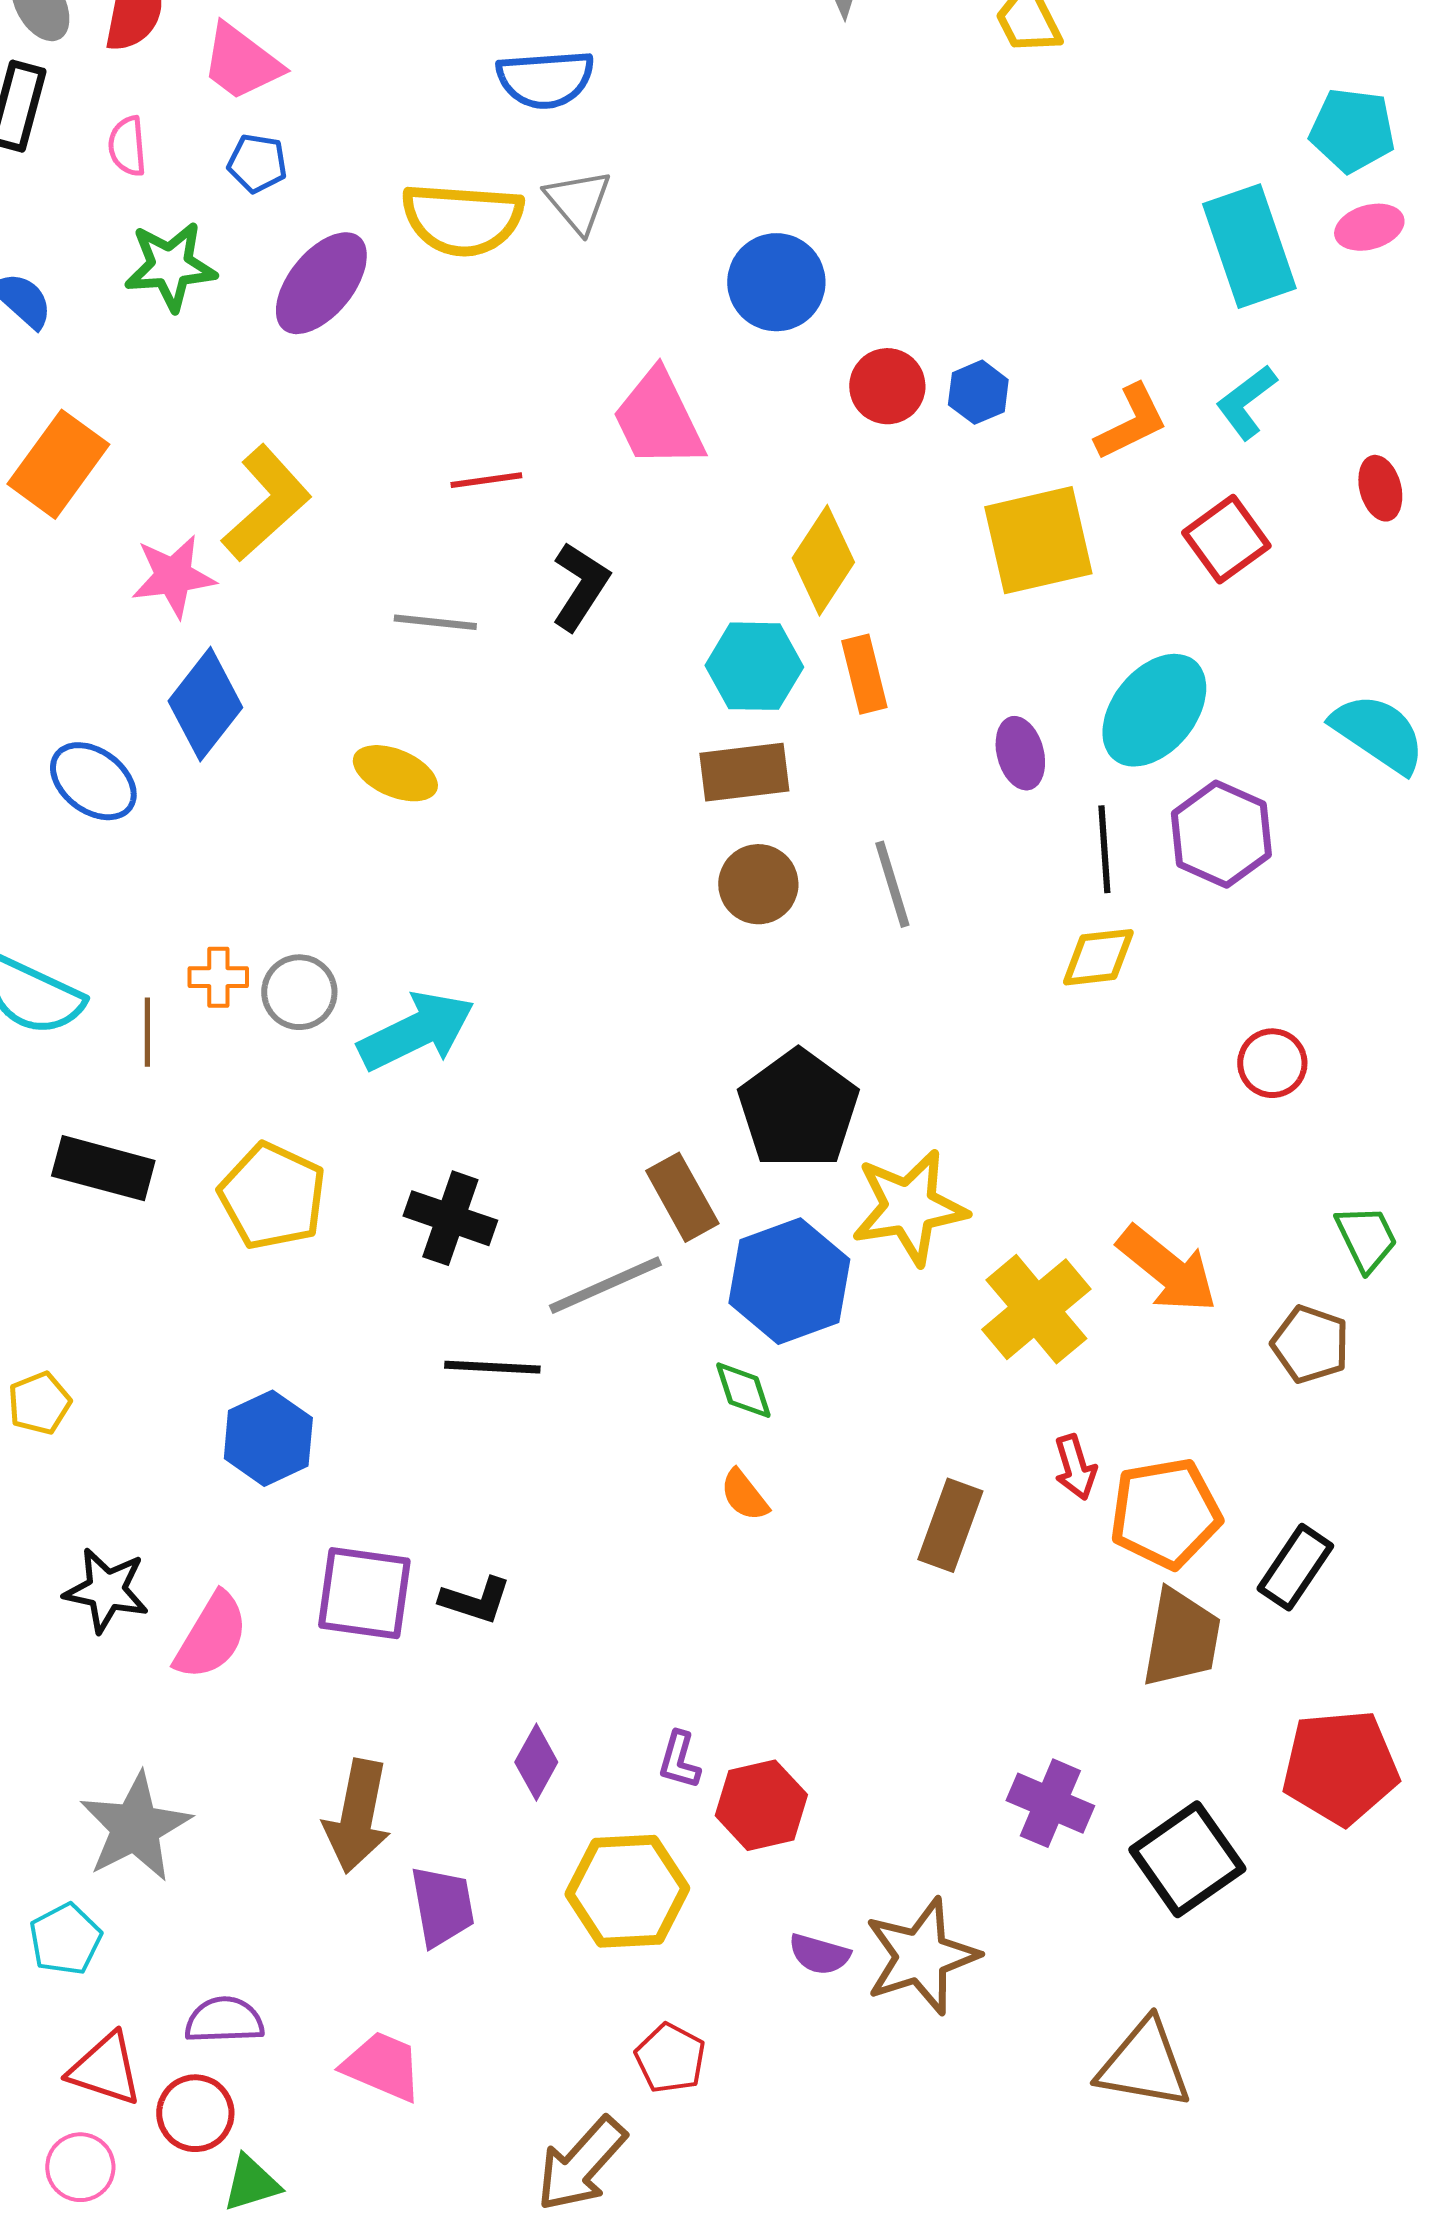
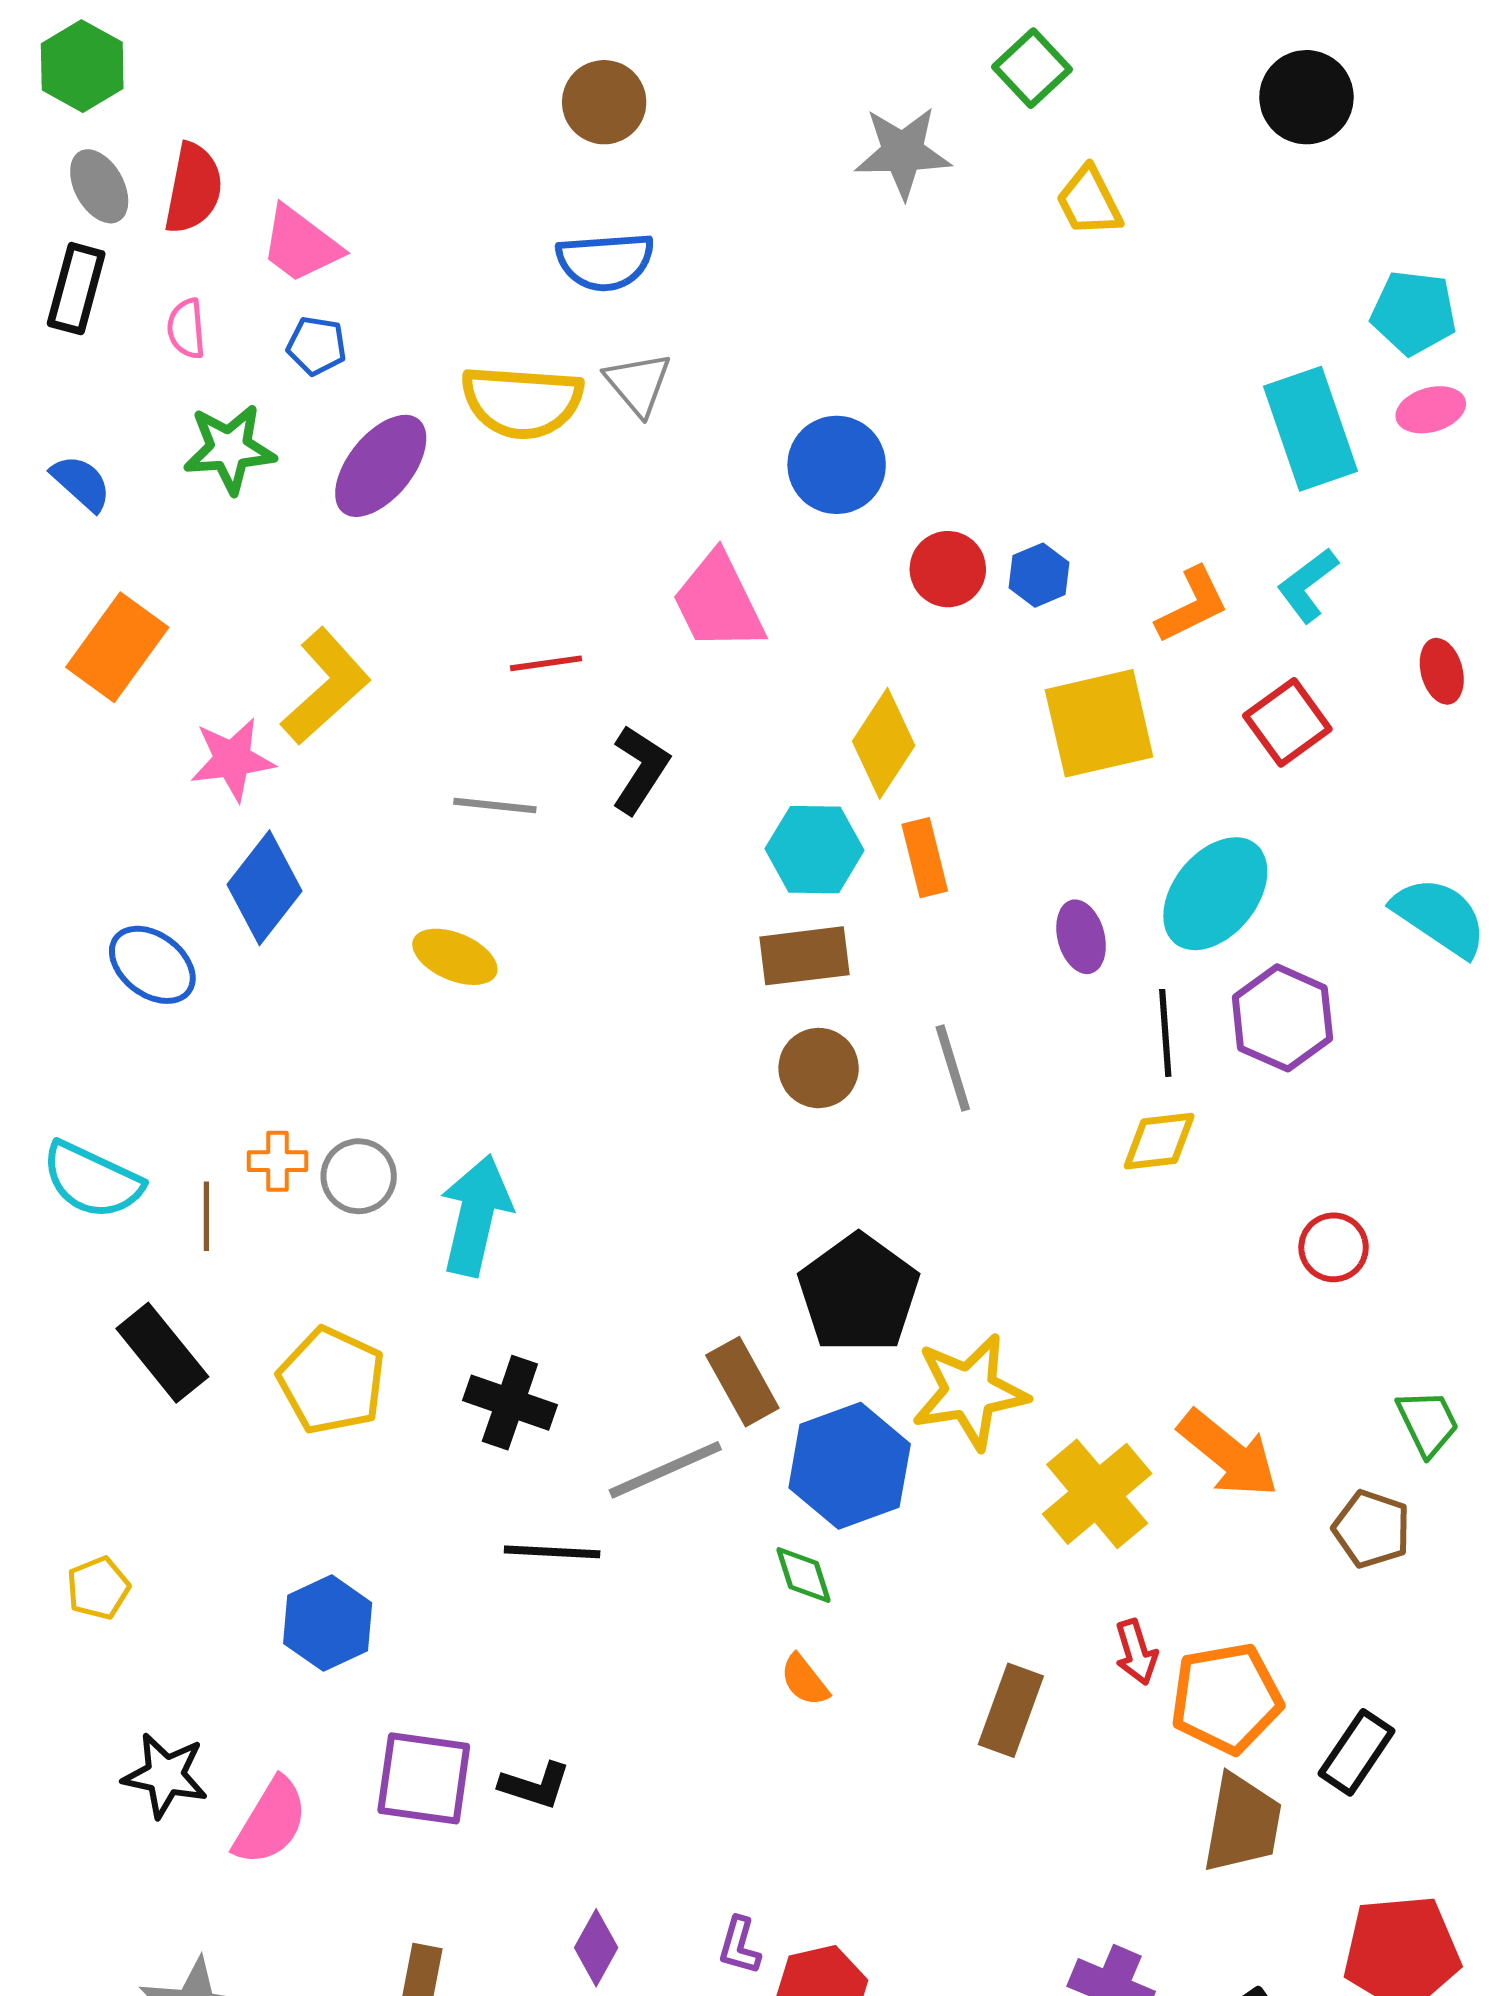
cyan arrow: (416, 1031) -> (476, 1215), turned -51
black rectangle: (103, 1168) -> (162, 1353), turned 36

